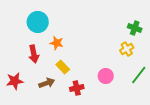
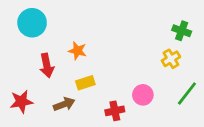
cyan circle: (38, 22) -> (32, 23), moved
yellow rectangle: (63, 67) -> (85, 83), turned -64
red cross: (77, 88) -> (115, 111), moved

